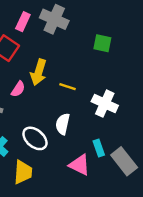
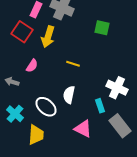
yellow arrow: (39, 72) -> (48, 37), moved
white cross: (105, 104) -> (117, 88), moved
cyan rectangle: (99, 148) -> (100, 106), moved

